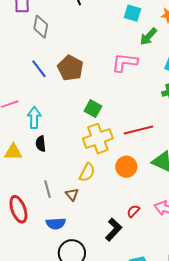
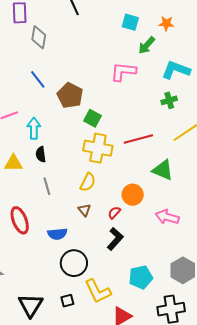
brown pentagon: (70, 68) -> (70, 95), moved
yellow cross: (98, 139) -> (98, 148), turned 32
orange circle: (126, 167) -> (133, 195), moved
gray line: (47, 189) -> (47, 186), moved
brown triangle: (72, 194) -> (84, 210), moved
red semicircle: (133, 211) -> (114, 213), moved

